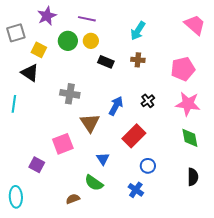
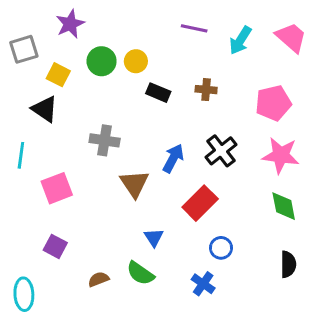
purple line: (87, 19) -> (194, 28), moved
cyan arrow: (138, 31) -> (240, 40), moved
black cross: (148, 101) -> (221, 151), size x1.5
pink square: (63, 144) -> (57, 188), moved
brown semicircle: (73, 199) -> (99, 279), moved

